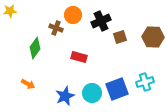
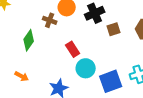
red rectangle: (79, 57) -> (73, 49), turned 42
cyan circle: (92, 93) -> (86, 68), moved

